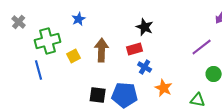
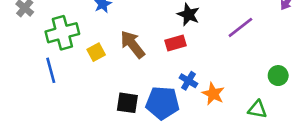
purple line: (202, 47) -> (240, 27), moved
brown arrow: (102, 50) -> (133, 44), turned -40
blue cross: (145, 67) -> (188, 81), moved

